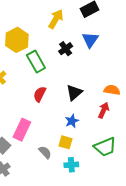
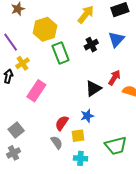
red semicircle: (40, 94) -> (62, 123), moved
red arrow: (104, 110) -> (114, 78), moved
pink rectangle: (22, 130) -> (36, 91), moved
yellow square: (66, 142) -> (78, 136), turned -32

